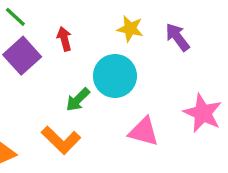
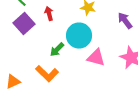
purple arrow: (177, 37) -> (125, 20), moved
pink triangle: (144, 132) -> (96, 58), moved

